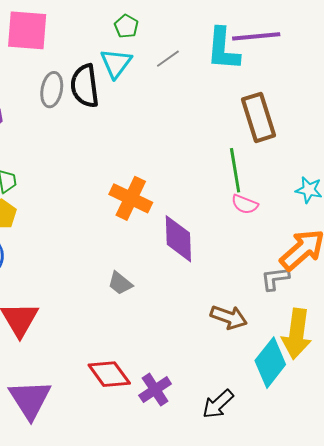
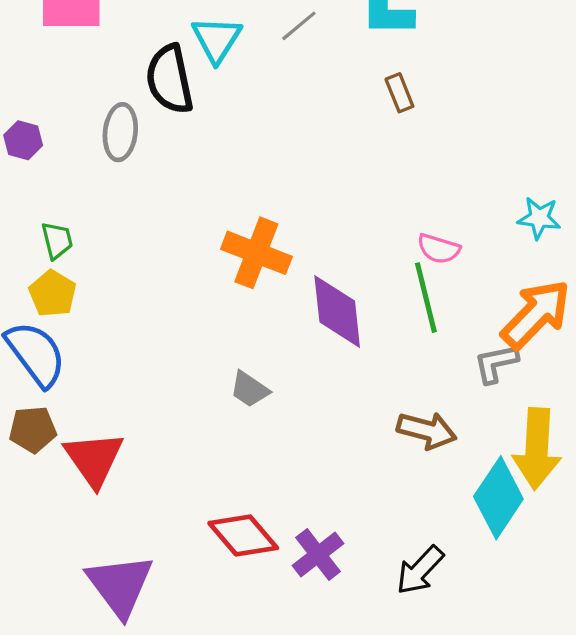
gray ellipse: (52, 90) -> (120, 132), moved
brown rectangle: (258, 117) -> (399, 93), moved, size x0.5
green line: (235, 170) -> (426, 298), moved

